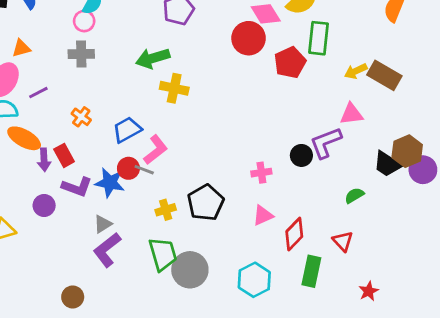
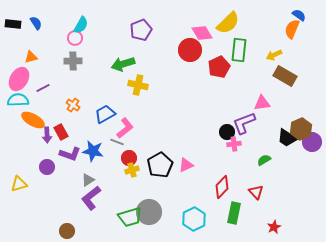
yellow arrow: (356, 71) -> (274, 55), moved
red circle: (128, 168) -> (129, 158), moved
pink cross: (261, 173) -> (234, 144), moved
pink triangle: (263, 215) -> (186, 165), moved
green trapezoid: (163, 254) -> (130, 217), moved, turned 90

